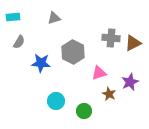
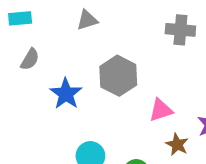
gray cross: (111, 38) -> (180, 30), moved
blue star: (41, 63) -> (66, 94), turned 30

